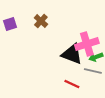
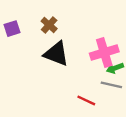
black triangle: (72, 54) -> (56, 54), moved

